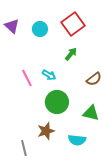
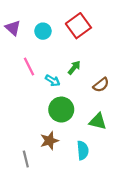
green arrow: (71, 54) -> (74, 68), moved
pink line: (27, 78) -> (29, 67), moved
cyan semicircle: (77, 140) -> (83, 150), turned -102

